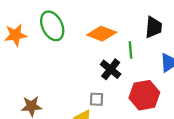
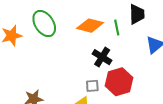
green line: (131, 50) -> (117, 27), moved
red hexagon: (144, 95) -> (119, 82), moved

